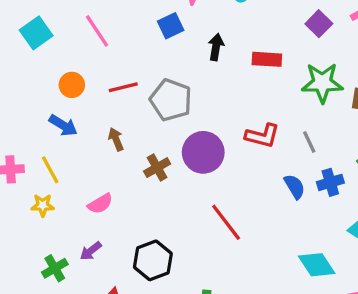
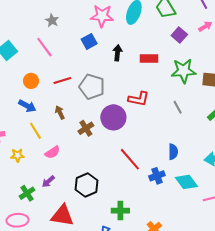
red L-shape: (262, 136) -> (139, 99), moved
yellow line: (50, 170) -> (36, 131), moved
blue cross: (330, 182) -> (157, 176), moved
blue semicircle: (295, 187) -> (173, 152), moved, turned 35

